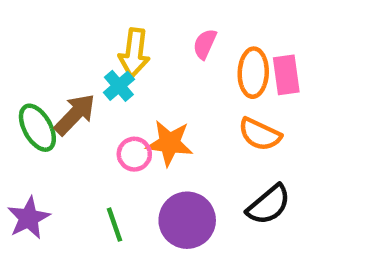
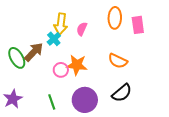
pink semicircle: (205, 44) -> (82, 29), moved
orange ellipse: (253, 73) -> (115, 18), moved
pink rectangle: (286, 75) -> (138, 25), moved

